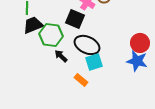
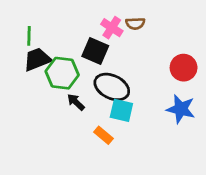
red circle: (140, 43) -> (184, 68), moved
cyan square: (94, 62) -> (121, 110), turned 30

